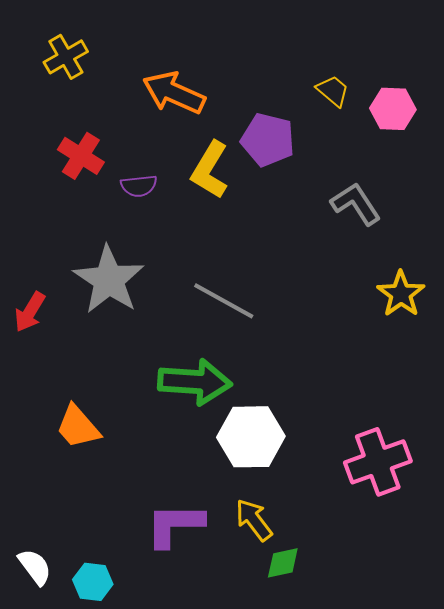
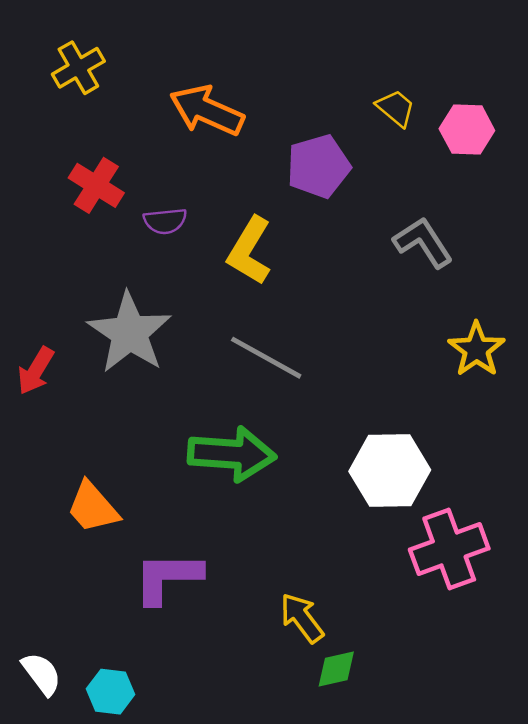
purple pentagon: (268, 140) -> (318, 166), turned -30
yellow L-shape: (210, 170) -> (250, 251), moved
white hexagon: (251, 437) -> (390, 471), moved
purple L-shape: (175, 525) -> (168, 578), moved

